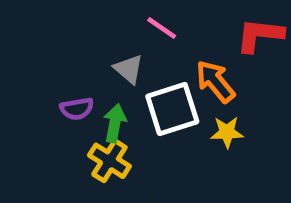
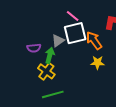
gray triangle: (129, 69) -> (58, 41), moved, turned 40
white square: (172, 109) -> (75, 33), moved

